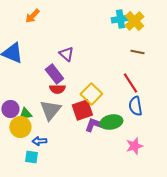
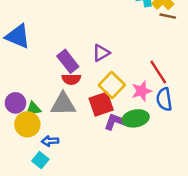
brown line: (137, 52) -> (168, 16), moved
purple triangle: (66, 54) -> (101, 53), moved, turned 49
gray triangle: (50, 110) -> (63, 104), turned 50
pink star: (134, 146) -> (142, 91), moved
cyan square: (31, 157) -> (40, 160), turned 32

